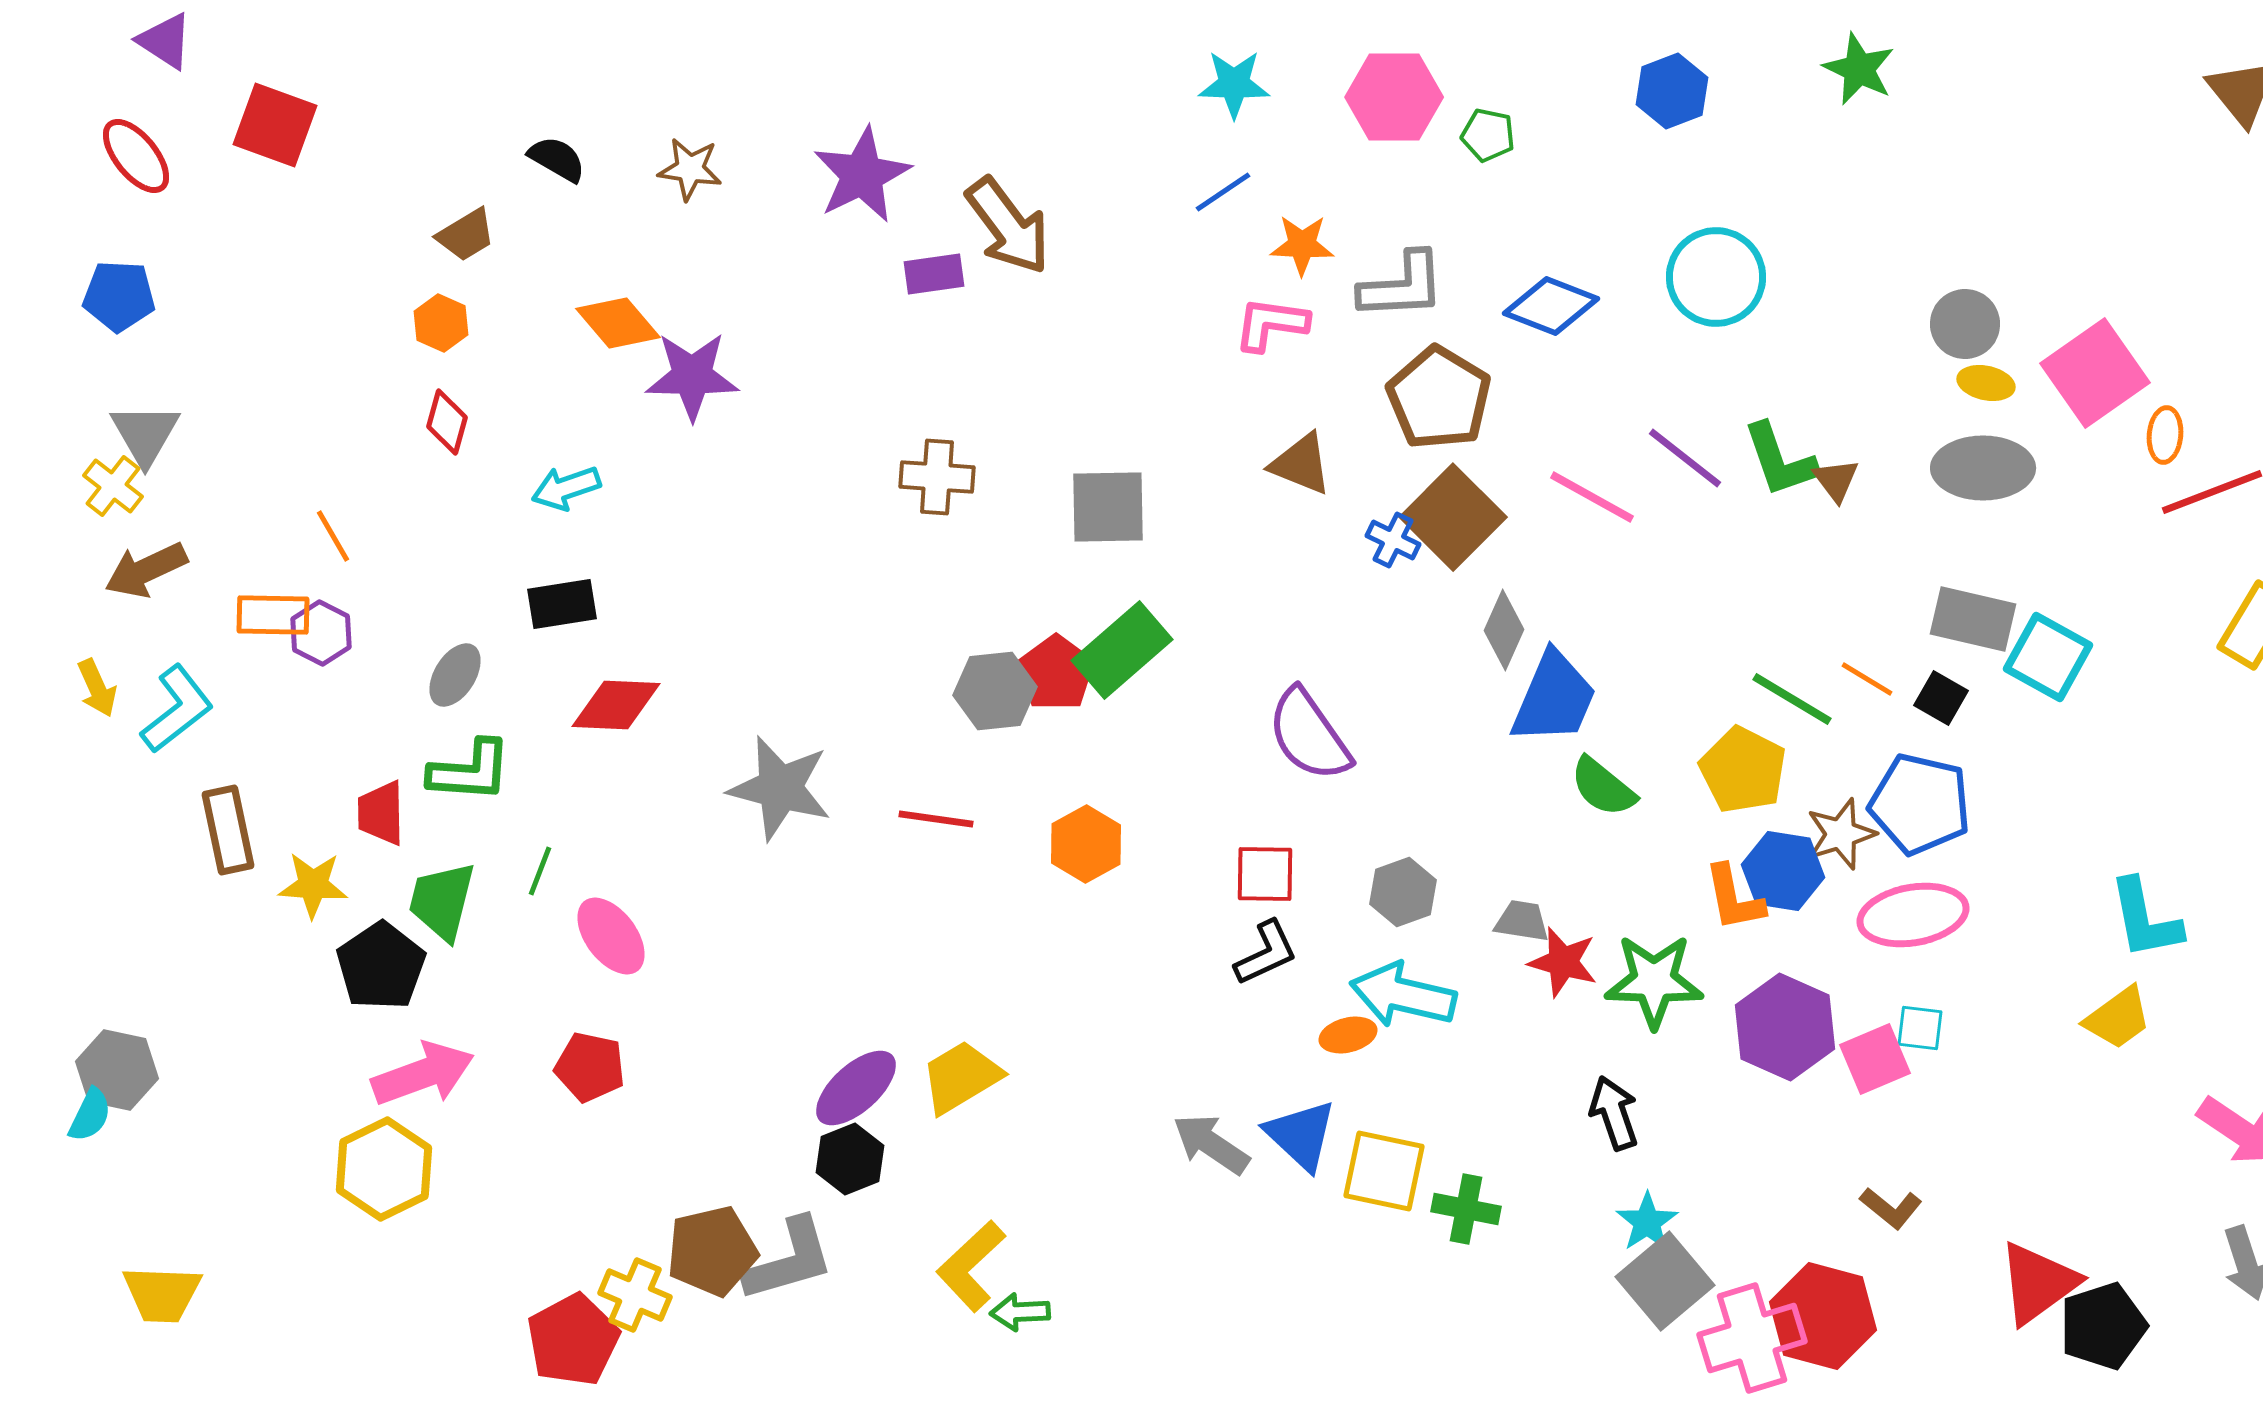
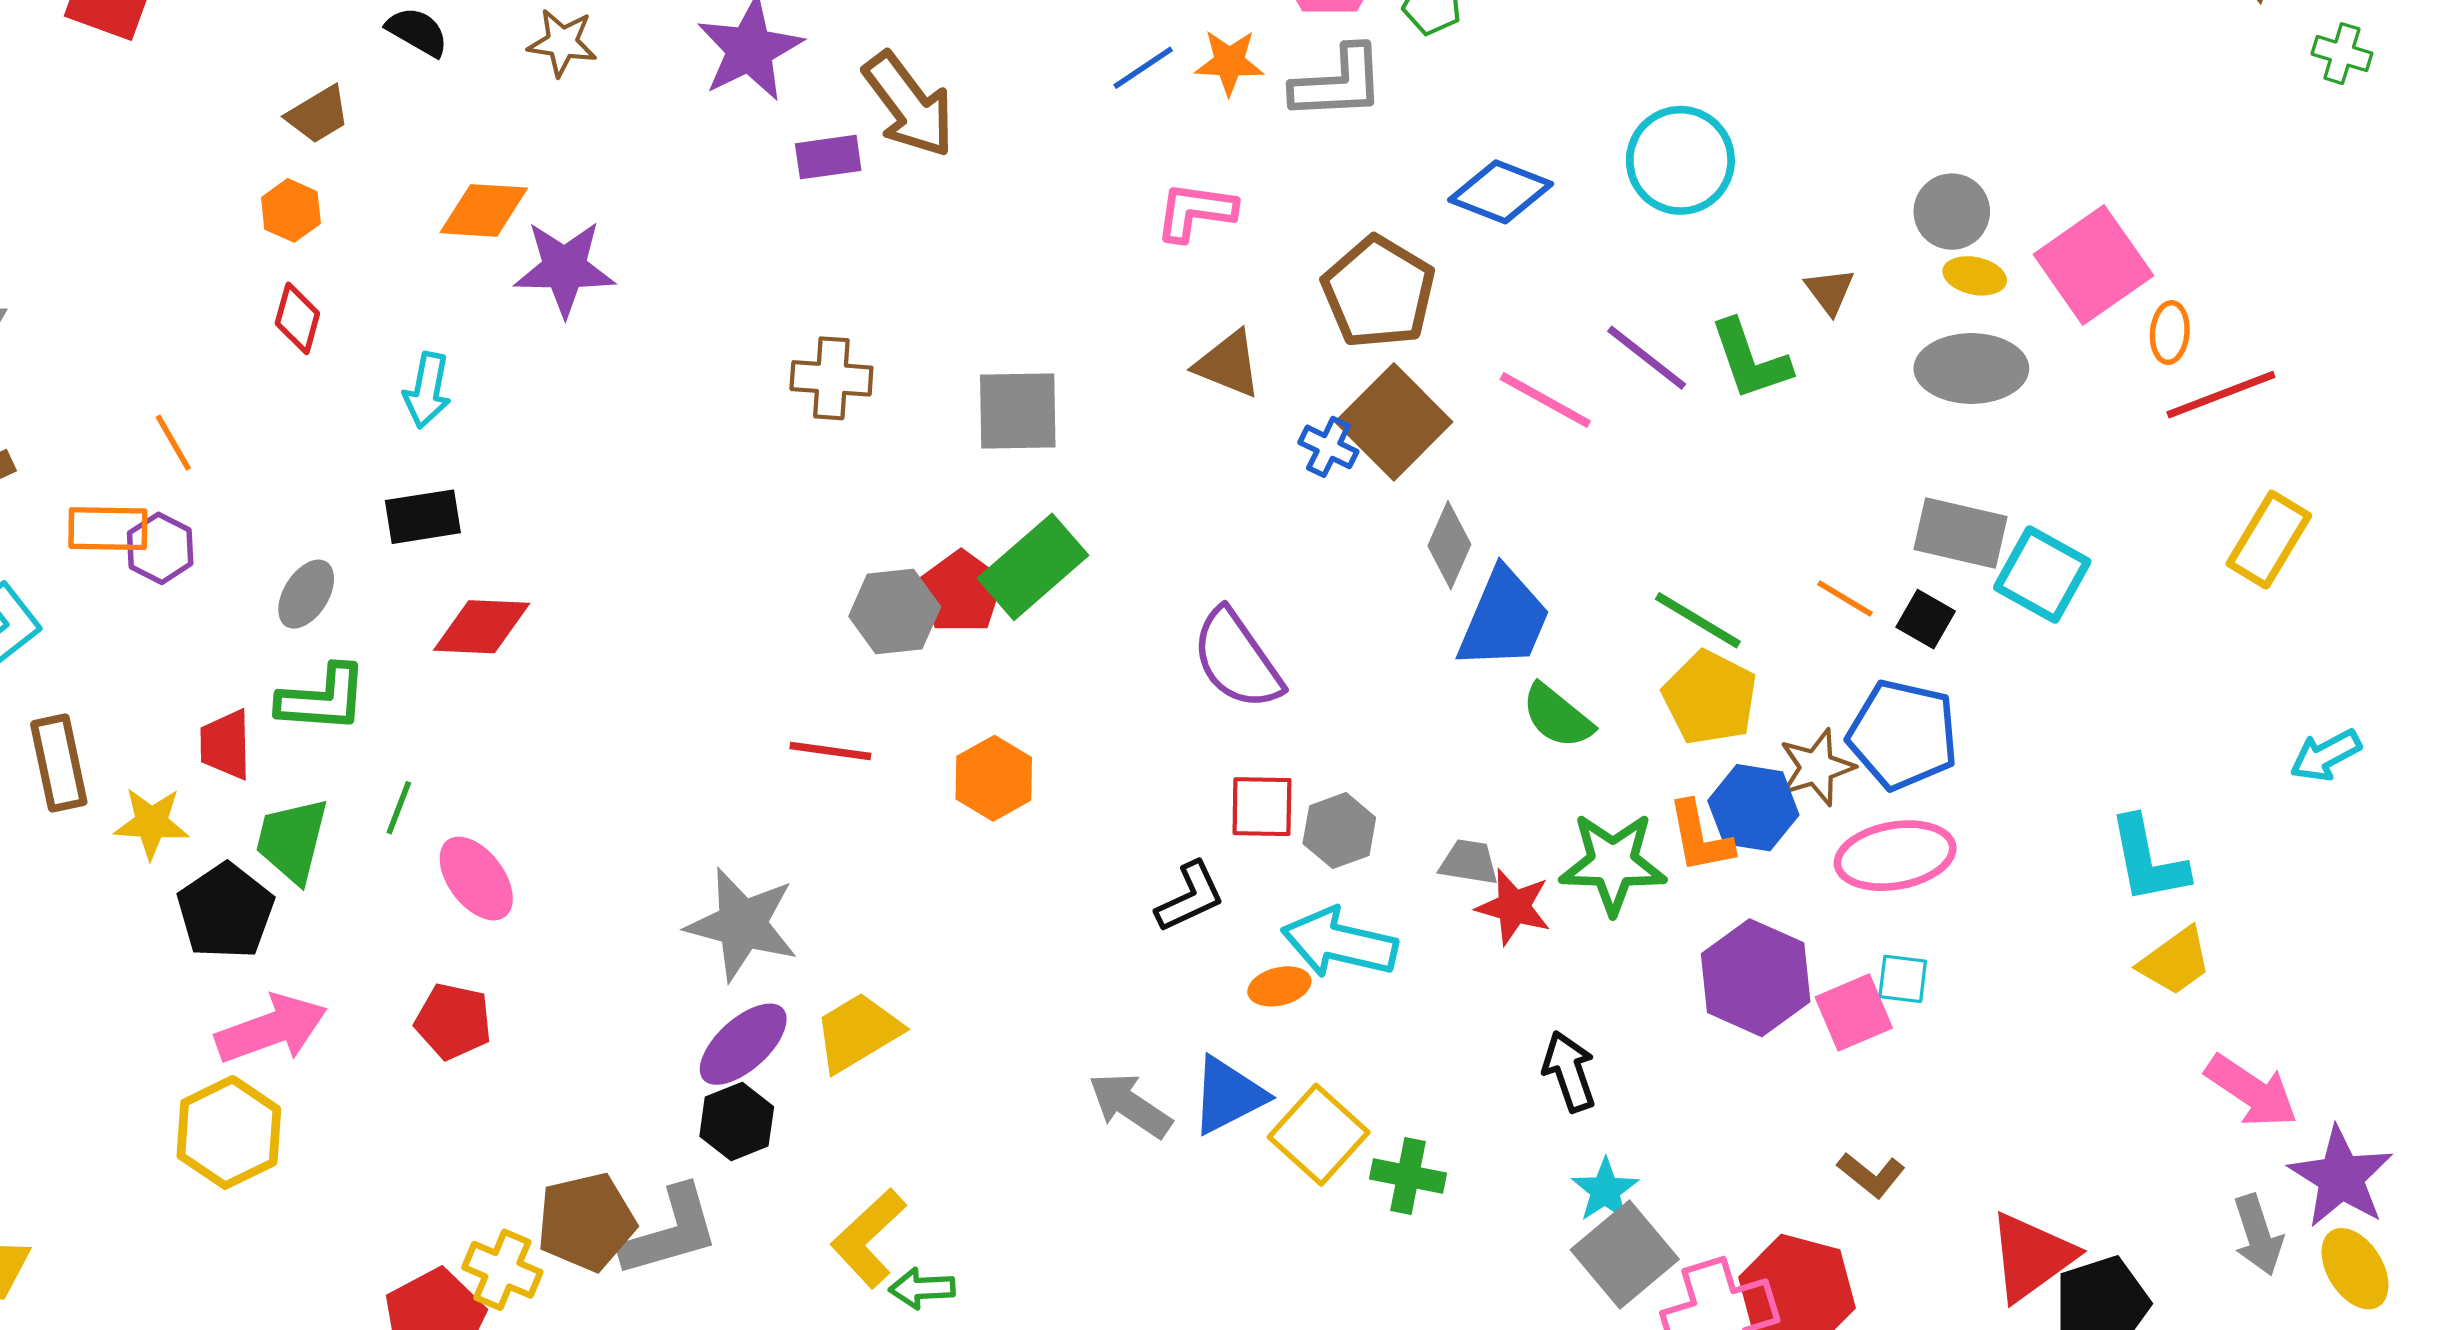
orange star: (1302, 245) -> (1229, 62), moved
gray L-shape: (1402, 286) -> (1338, 83), moved
orange diamond: (618, 323) -> (484, 210), turned -46
brown triangle: (1836, 480) -> (1830, 291), moved
cyan arrow: (566, 488) -> (427, 390), turned -60
green line: (1792, 699) -> (1698, 620), moved
gray star: (780, 788) -> (742, 924), moved
red square: (1265, 874) -> (1262, 807), moved
green star: (1654, 981) -> (1613, 863), moved
yellow trapezoid: (2118, 1018) -> (2175, 961), moved
blue triangle: (1301, 1135) -> (1228, 1095), turned 50
yellow square: (1384, 1171) -> (1319, 1135), turned 30

